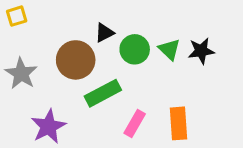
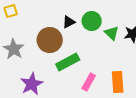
green circle: (135, 49) -> (92, 21), moved

